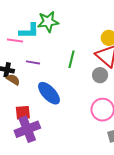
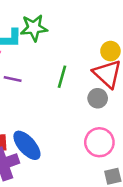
blue ellipse: (49, 93) -> (27, 145), moved

